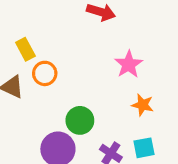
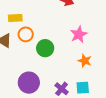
yellow rectangle: (25, 49) -> (15, 18), turned -72
green circle: (80, 120) -> (45, 48), moved

